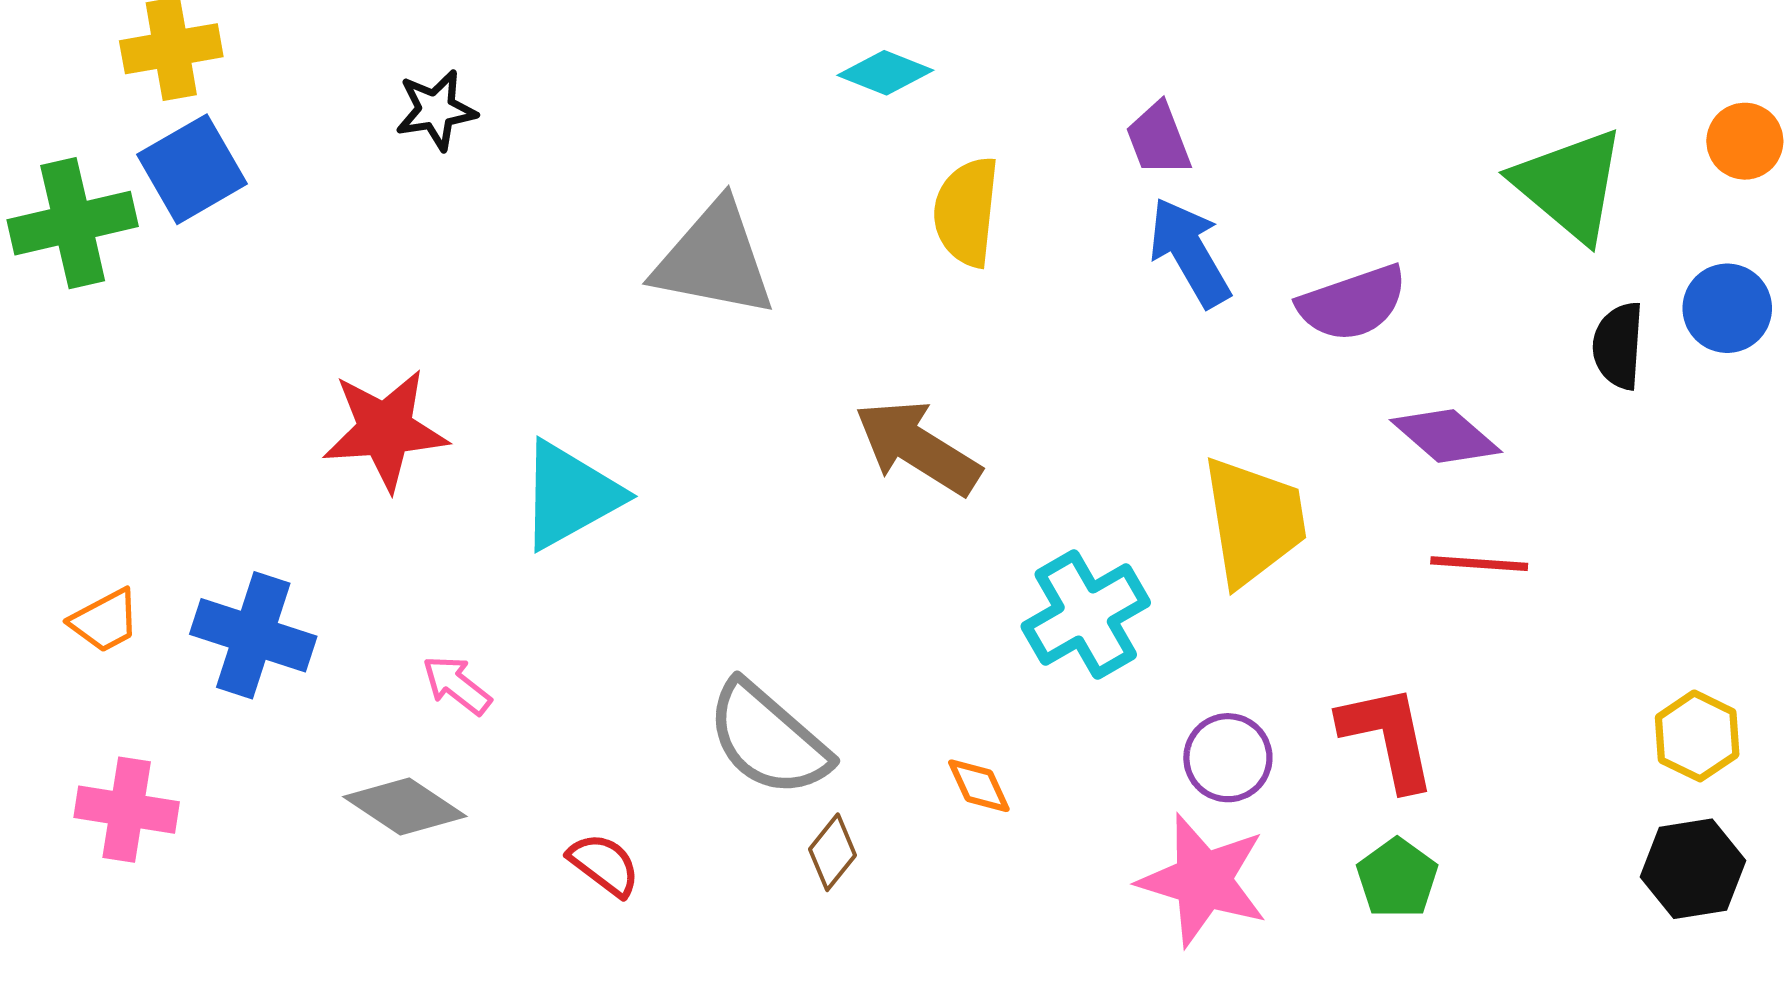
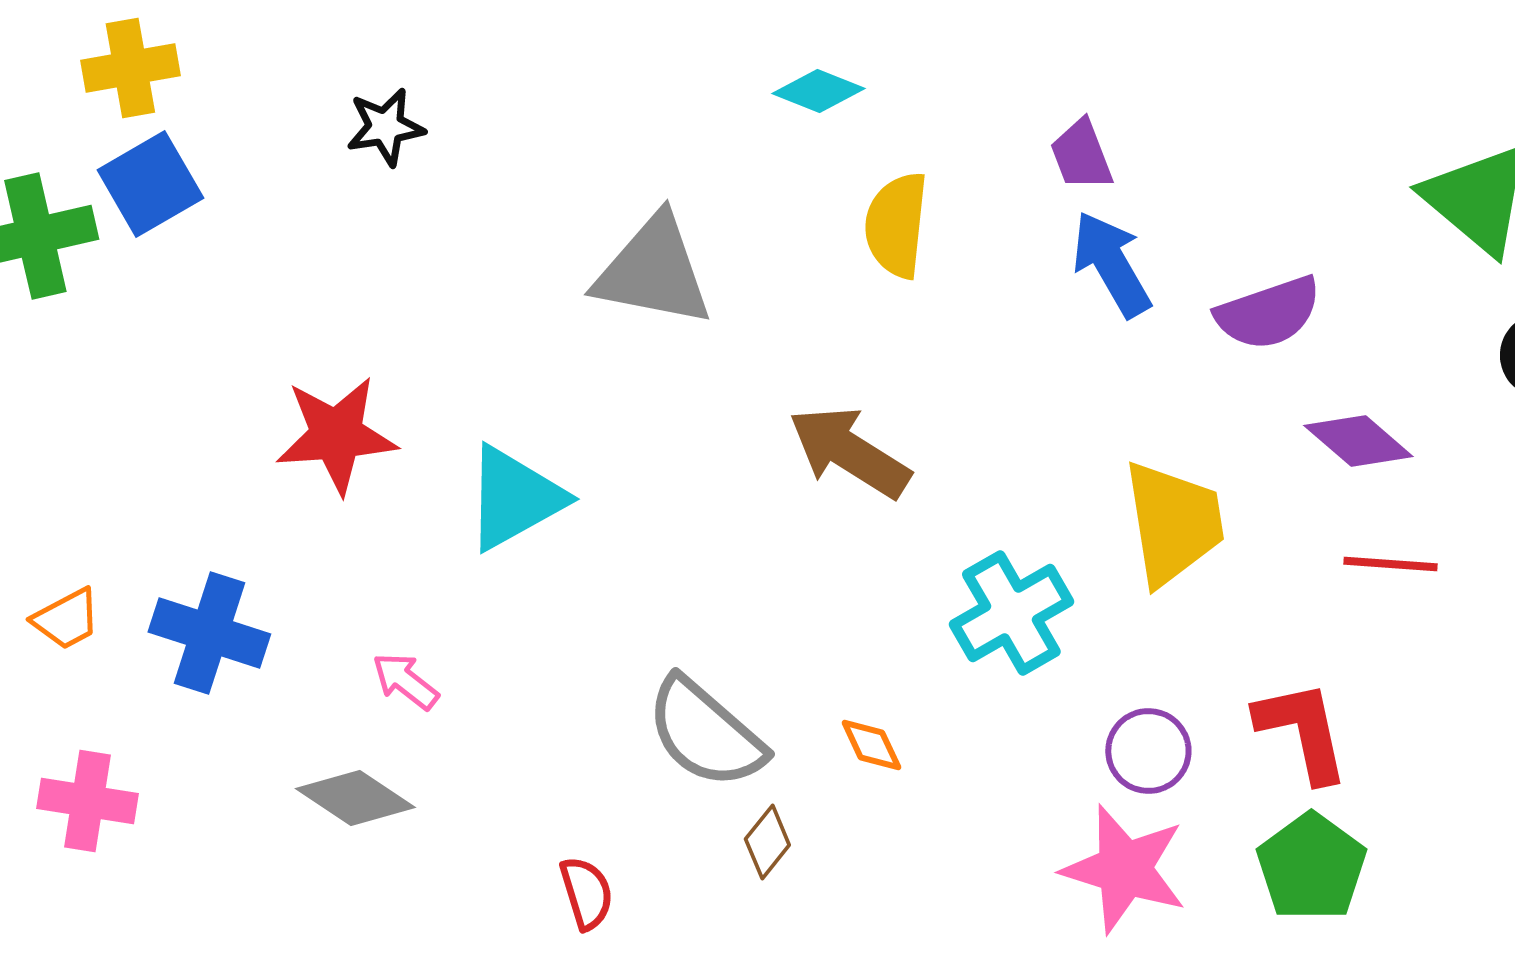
orange diamond: (979, 786) -> (871, 745), moved
red semicircle: (604, 865) -> (586, 893), moved, turned 36
green pentagon: (1397, 878) -> (1311, 867), size x1.4

